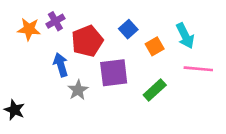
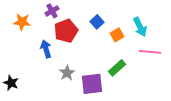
purple cross: (55, 21) -> (52, 11), moved
purple square: (114, 73) -> (92, 84), moved
gray star: (78, 90) -> (67, 73), moved

